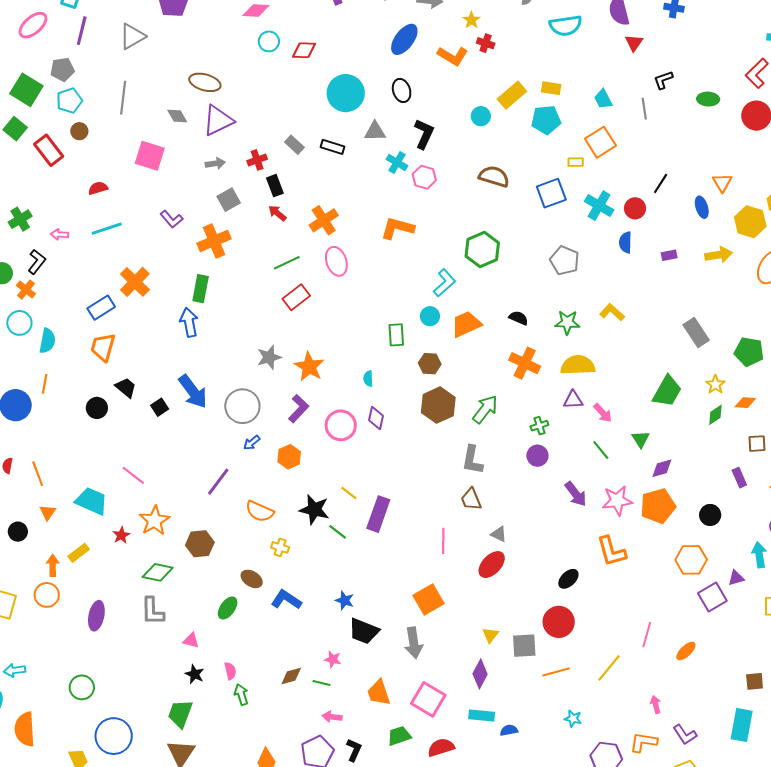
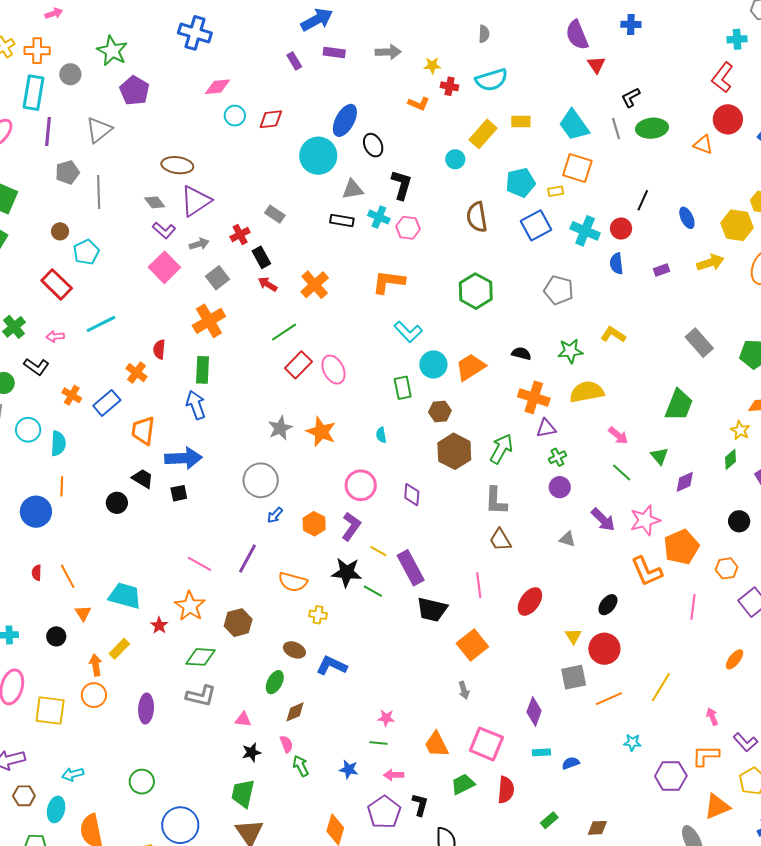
yellow star: (471, 20) -> (432, 65), turned -30
cyan semicircle: (566, 26) -> (491, 80), moved
blue ellipse: (404, 39) -> (345, 120), moved
orange L-shape: (453, 56) -> (419, 104), size x0.7
gray pentagon: (62, 69) -> (67, 172), moved
cyan trapezoid: (603, 99) -> (574, 125), size x1.6
green ellipse: (708, 99) -> (652, 128), moved, size x1.4
cyan pentagon: (69, 101) -> (86, 252), moved
cyan pentagon: (546, 120) -> (521, 183), moved
orange square: (600, 142) -> (577, 168), turned -32
black rectangle: (333, 147) -> (342, 220), moved
red rectangle: (49, 150) -> (57, 284), moved
pink square: (150, 156) -> (164, 267), moved, turned 36
brown semicircle: (494, 176) -> (477, 217), turned -108
orange triangle: (722, 183) -> (703, 145), moved, turned -30
red semicircle: (98, 188) -> (159, 349), moved, turned -60
purple L-shape: (172, 219) -> (164, 230), moved
pink ellipse: (336, 261) -> (333, 370), moved
black L-shape: (37, 262) -> (36, 367), turned 95
orange cross: (135, 282) -> (137, 373), size x0.7
cyan L-shape: (445, 283) -> (408, 332), moved, turned 96
orange cross: (26, 290) -> (72, 395), moved
cyan circle: (430, 316) -> (433, 364), size x1.4
orange trapezoid: (103, 347) -> (143, 431), moved
yellow star: (715, 385) -> (740, 430), moved
blue arrow: (193, 392) -> (183, 458), moved, turned -48
purple triangle: (573, 400) -> (546, 428), moved
black square: (160, 407) -> (179, 493), turned 30
purple L-shape: (299, 409) -> (351, 526), moved
green diamond: (715, 415) -> (730, 459), moved
purple diamond: (376, 418) -> (412, 495), moved
pink line: (133, 475) -> (200, 564), moved
orange pentagon: (658, 506) -> (681, 547), moved
purple rectangle: (378, 514) -> (411, 568), turned -40
gray triangle: (499, 534) -> (567, 539), moved
orange hexagon: (691, 560) -> (727, 568), size x0.7
blue star: (345, 600) -> (349, 769), moved
gray L-shape: (153, 611) -> (201, 696), turned -68
black trapezoid: (364, 631) -> (432, 610), moved
yellow triangle: (490, 635) -> (573, 636), moved
pink line: (647, 635) -> (693, 607), moved
gray arrow: (414, 643) -> (464, 690), size x0.6
black star: (195, 674) -> (251, 752), turned -30
brown diamond: (291, 676) -> (295, 712), moved
cyan rectangle: (482, 716) -> (542, 752), size x0.7
red semicircle: (441, 747) -> (506, 790), turned 120

